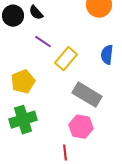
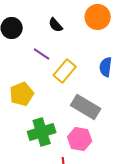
black semicircle: (36, 13) -> (56, 25), moved
green cross: (23, 120) -> (42, 132), moved

